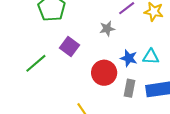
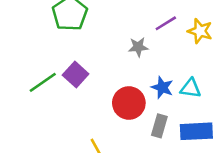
purple square: (69, 46) -> (76, 75), moved

